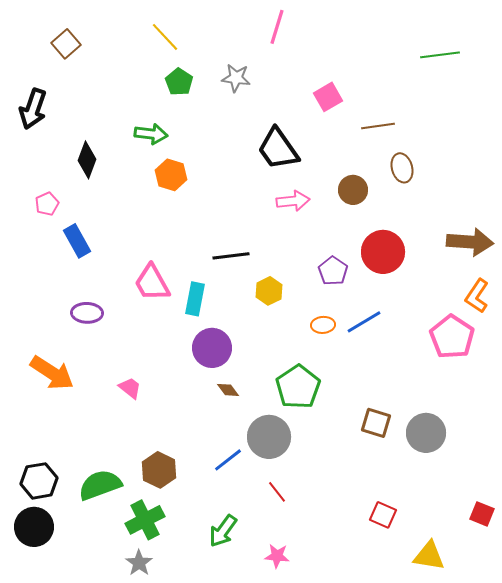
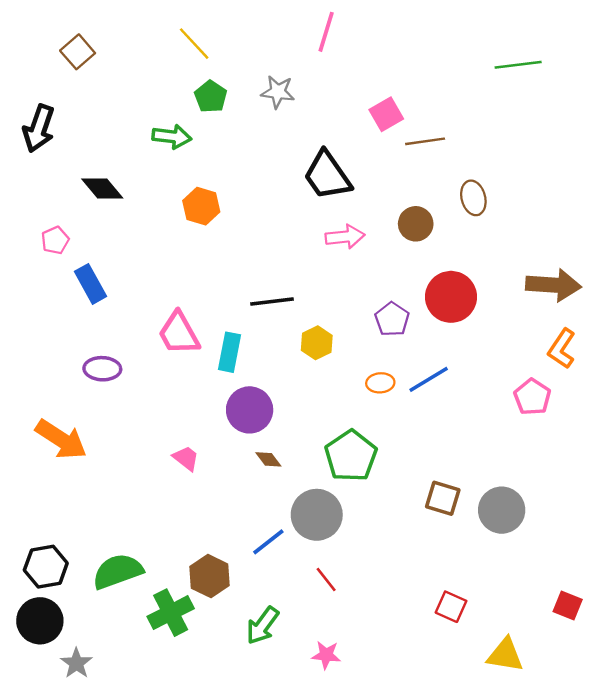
brown line: (378, 126) -> (425, 141), moved
green arrow: (151, 134) -> (172, 137), moved
black diamond: (87, 160) -> (102, 188), turned -60
pink pentagon: (452, 337) -> (532, 397), size x0.7
pink trapezoid: (130, 388) -> (186, 458), moved
brown hexagon: (159, 470) -> (210, 576), moved
gray star: (139, 563) -> (76, 663), moved

